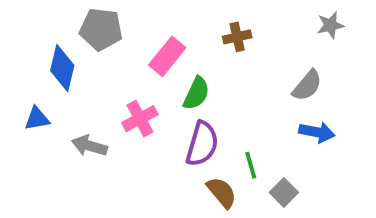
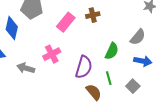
brown cross: (237, 37) -> (93, 15), moved
green semicircle: (196, 93) -> (112, 51), moved
gray square: (284, 192) -> (133, 86), moved

